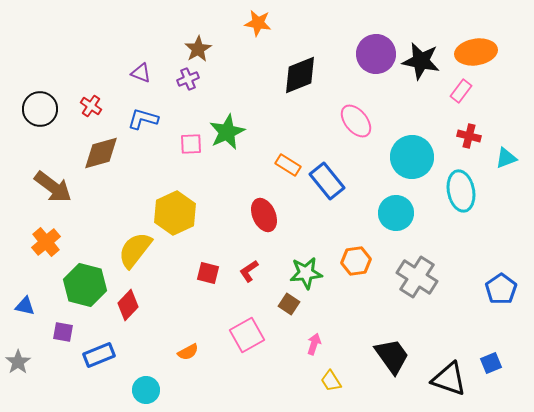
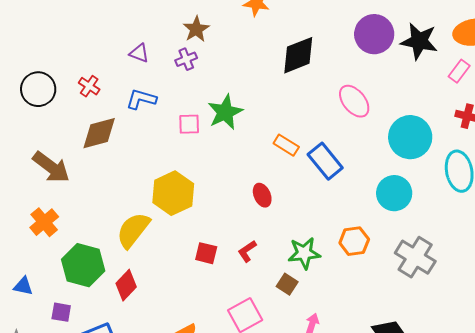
red ellipse: (264, 215) -> (262, 195), size x0.7

